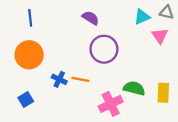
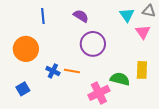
cyan triangle: (142, 17) -> (127, 15), turned -42
blue line: (30, 18) -> (43, 16), moved
yellow rectangle: (163, 93) -> (142, 70), moved

